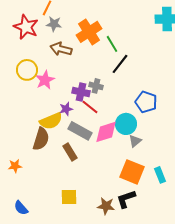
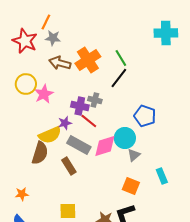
orange cross: (89, 32) -> (88, 60), moved
green line: (112, 44) -> (121, 58), moved
orange star: (15, 166) -> (22, 194), moved
orange square: (132, 172) -> (131, 186), size x0.7
cyan rectangle: (160, 175) -> (162, 176), moved

